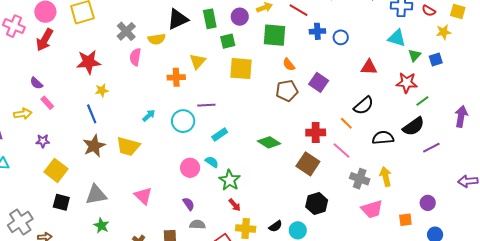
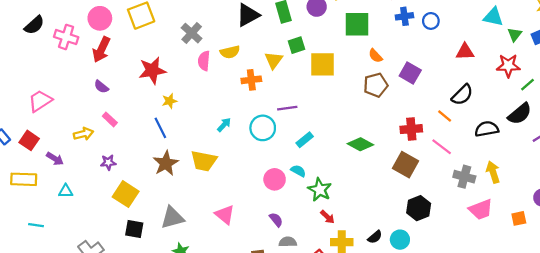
yellow semicircle: (157, 39) -> (230, 52), moved
green square: (228, 41) -> (297, 45), moved
purple semicircle: (36, 83) -> (101, 87), moved

